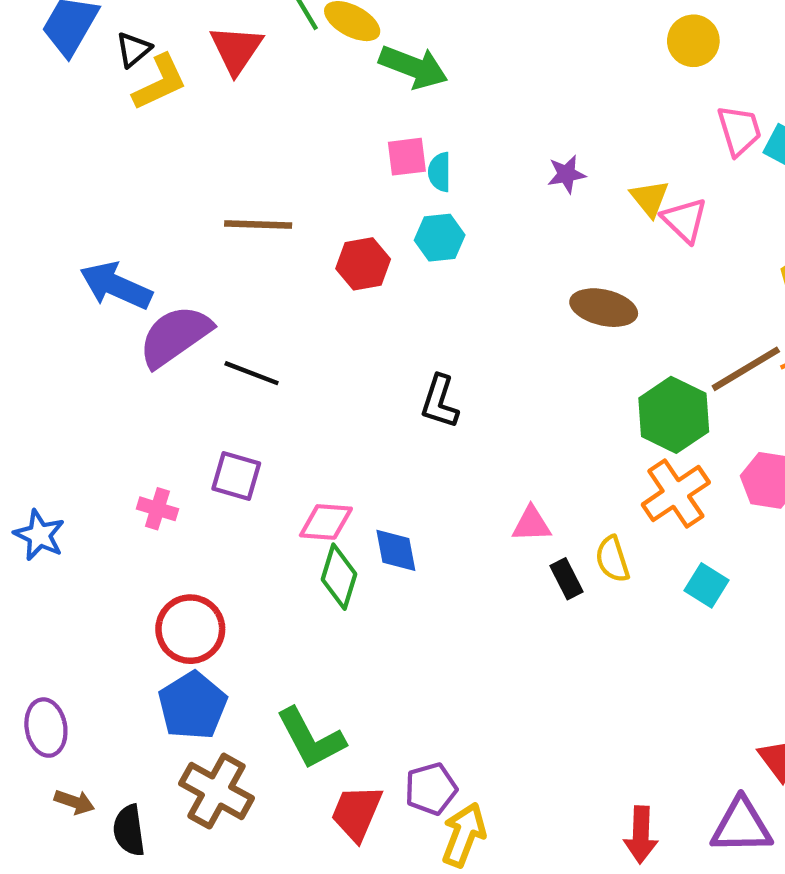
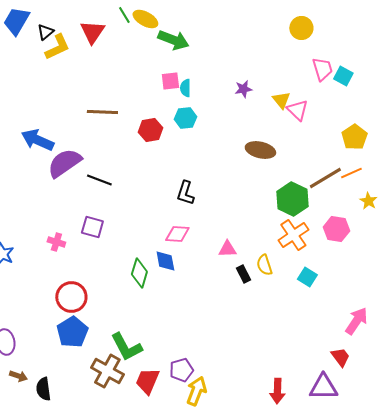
pink diamond: (326, 522) -> (177, 234), moved
brown cross: (217, 791) -> (107, 371), moved

